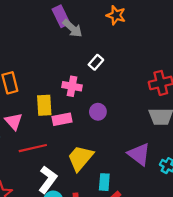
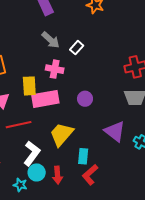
gray arrow: (72, 28) -> (51, 40), moved
purple circle: (98, 112) -> (85, 99), moved
pink rectangle: (62, 119) -> (45, 99), size x1.5

